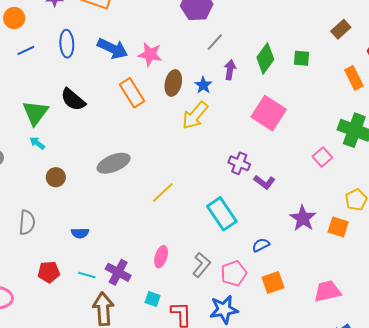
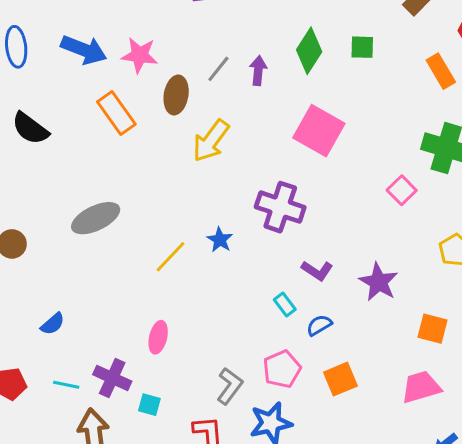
gray line: (215, 42) -> (218, 69), moved
blue star: (203, 85) -> (220, 240), moved
purple cross: (239, 163) -> (280, 207), size x1.5
purple L-shape: (264, 182) -> (317, 271), moved
cyan rectangle: (222, 214) -> (285, 304), moved, size x0.5
orange square: (338, 227) -> (432, 329), moved
blue semicircle: (80, 233) -> (53, 324), turned -36
pink ellipse: (161, 257) -> (158, 337), moved
gray L-shape: (201, 265) -> (230, 386), moved
cyan square: (153, 299) -> (149, 405), moved

